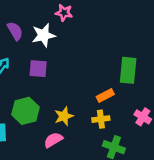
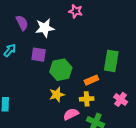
pink star: (64, 13) -> (76, 11), moved
green hexagon: (25, 111) -> (61, 70), moved
pink semicircle: (53, 140) -> (71, 114), moved

